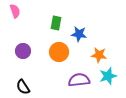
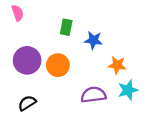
purple circle: (23, 51) -> (27, 60), size x1.5
orange circle: (59, 52) -> (58, 65), moved
black semicircle: (23, 87) -> (27, 103), turned 91

